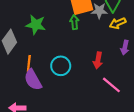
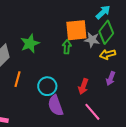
green star: (36, 25) -> (30, 44), turned 30
purple semicircle: (33, 80) -> (56, 105), moved

